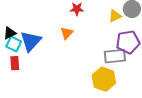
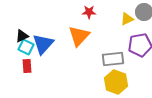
orange triangle: (67, 33) -> (79, 36), size x1.6
gray rectangle: (115, 56) -> (113, 59), moved

